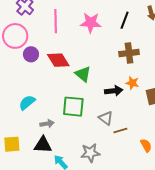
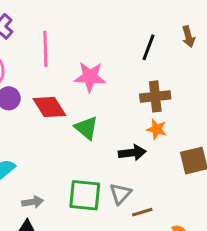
pink star: (91, 23) -> (90, 77), moved
orange star: (132, 83) -> (157, 129), moved
green square: (73, 107) -> (85, 195), moved
gray triangle: (106, 118) -> (121, 194), turned 35

